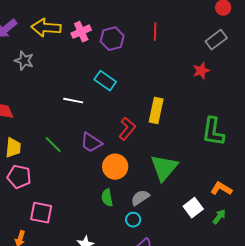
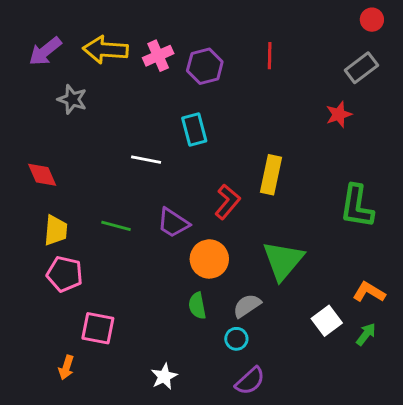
cyan rectangle: (105, 81) -> (194, 129), turned 40
green line: (53, 145) -> (116, 226), turned -30

